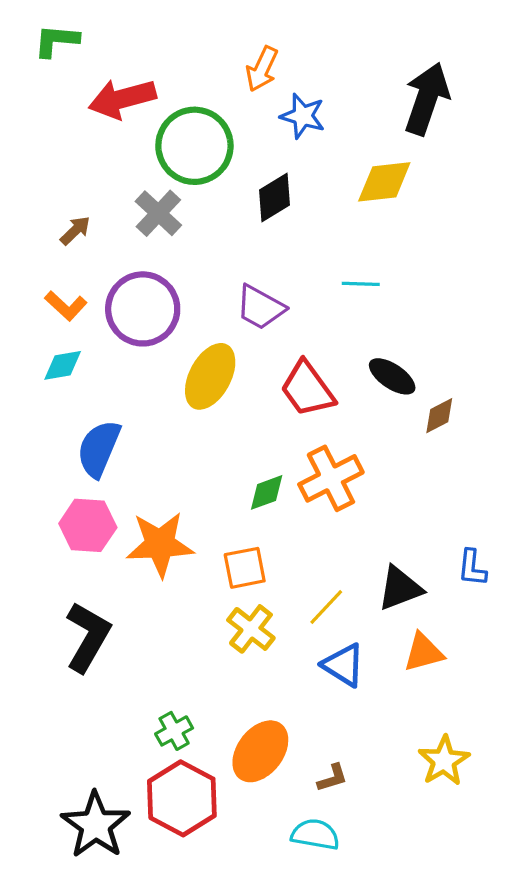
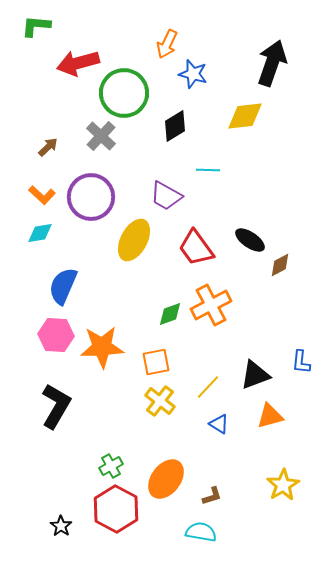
cyan line: (361, 284) -> (208, 170), moved
blue triangle: (343, 665) -> (219, 424), size x0.7
black star: (96, 825) -> (61, 526), size x0.5

